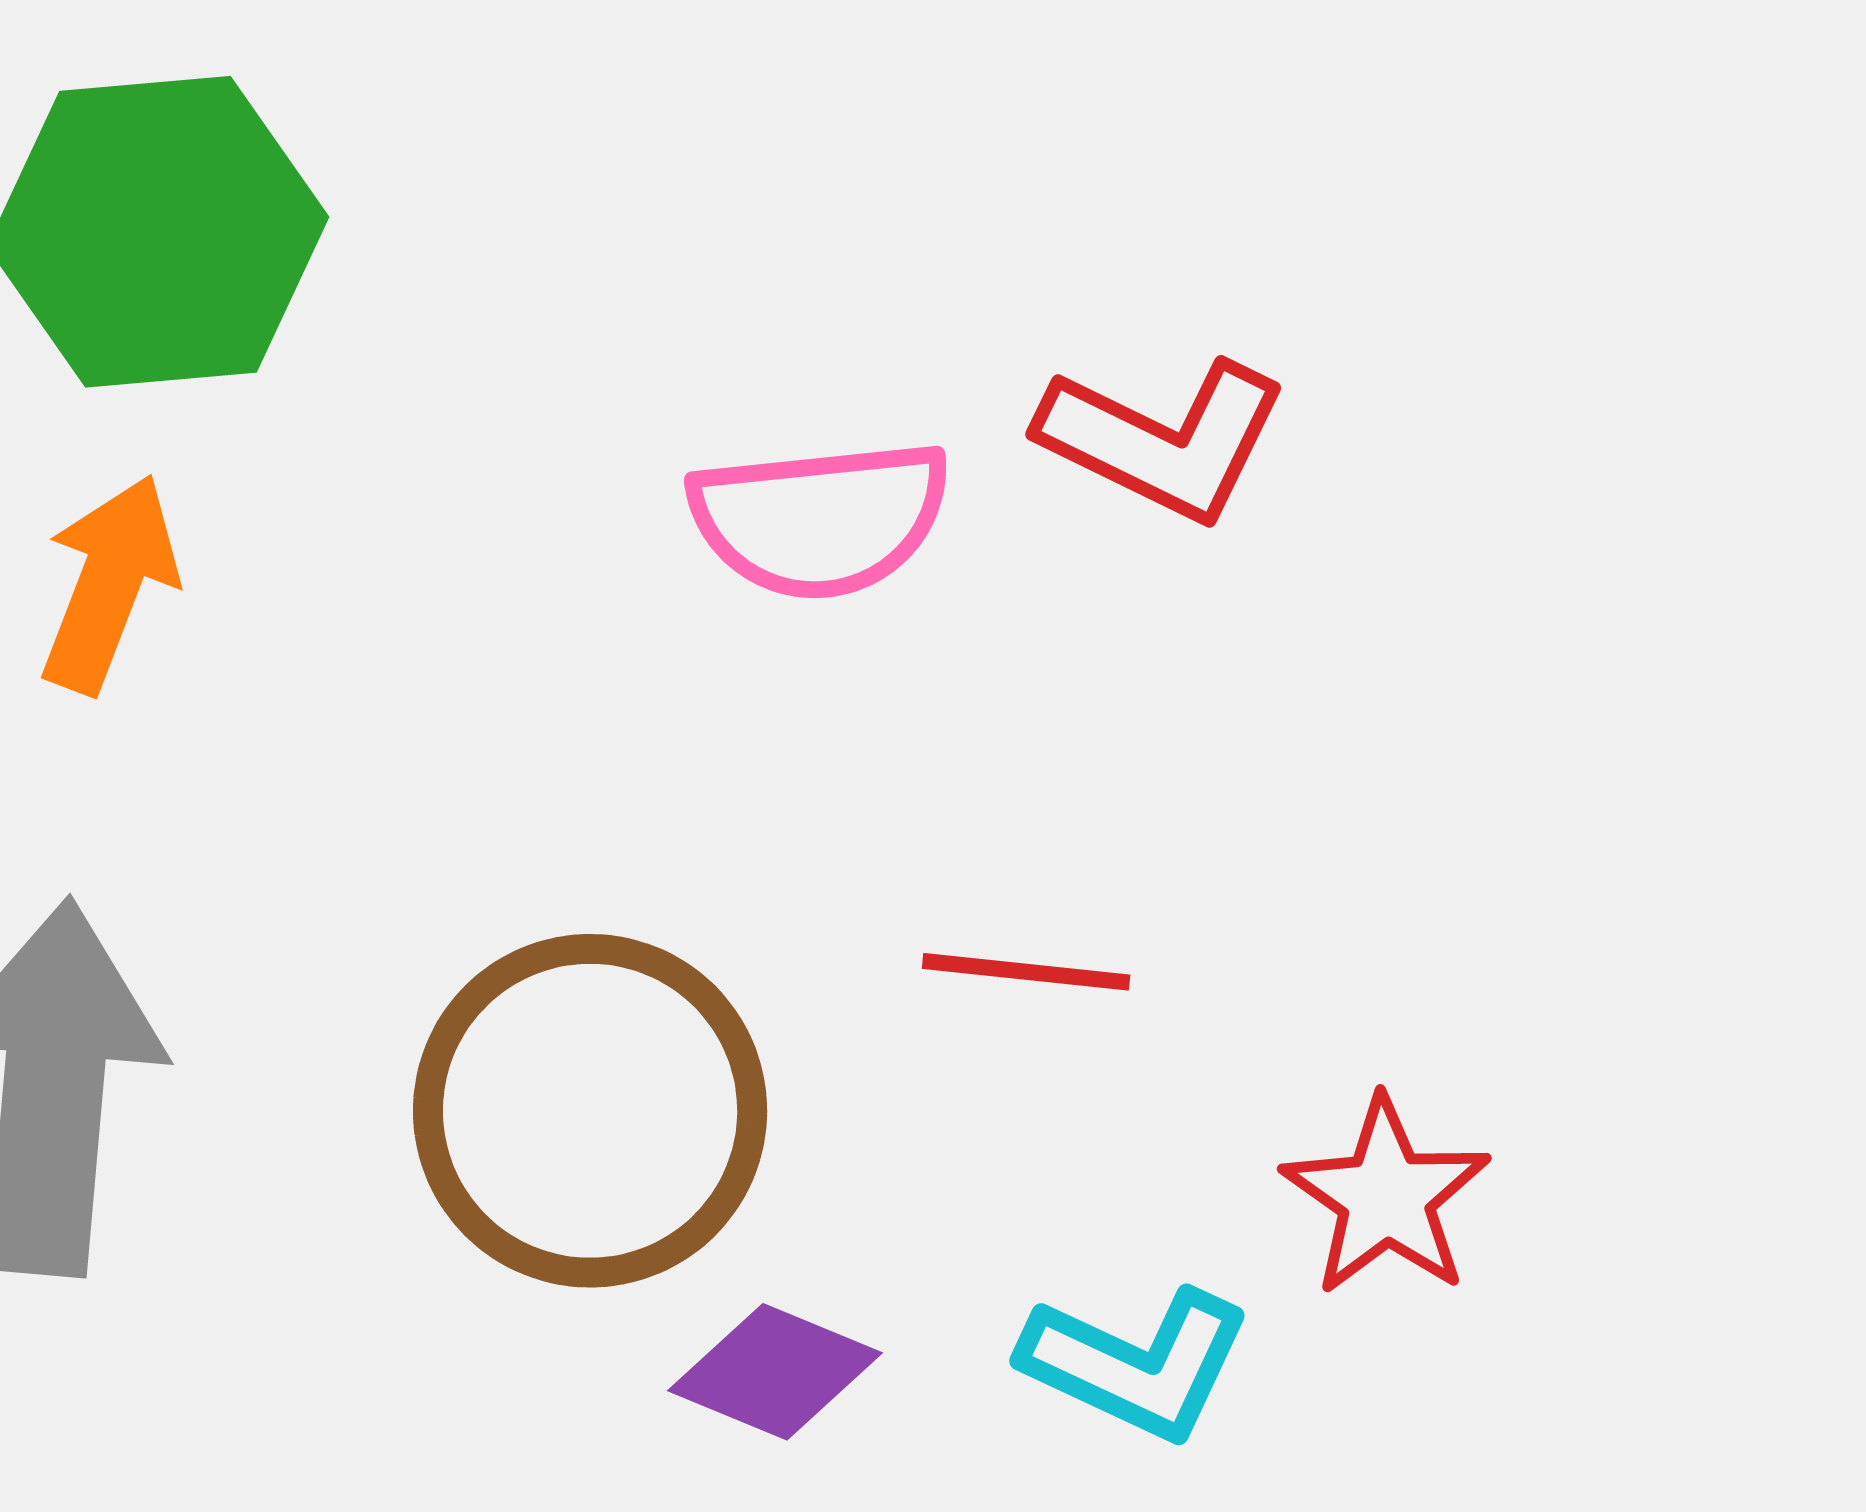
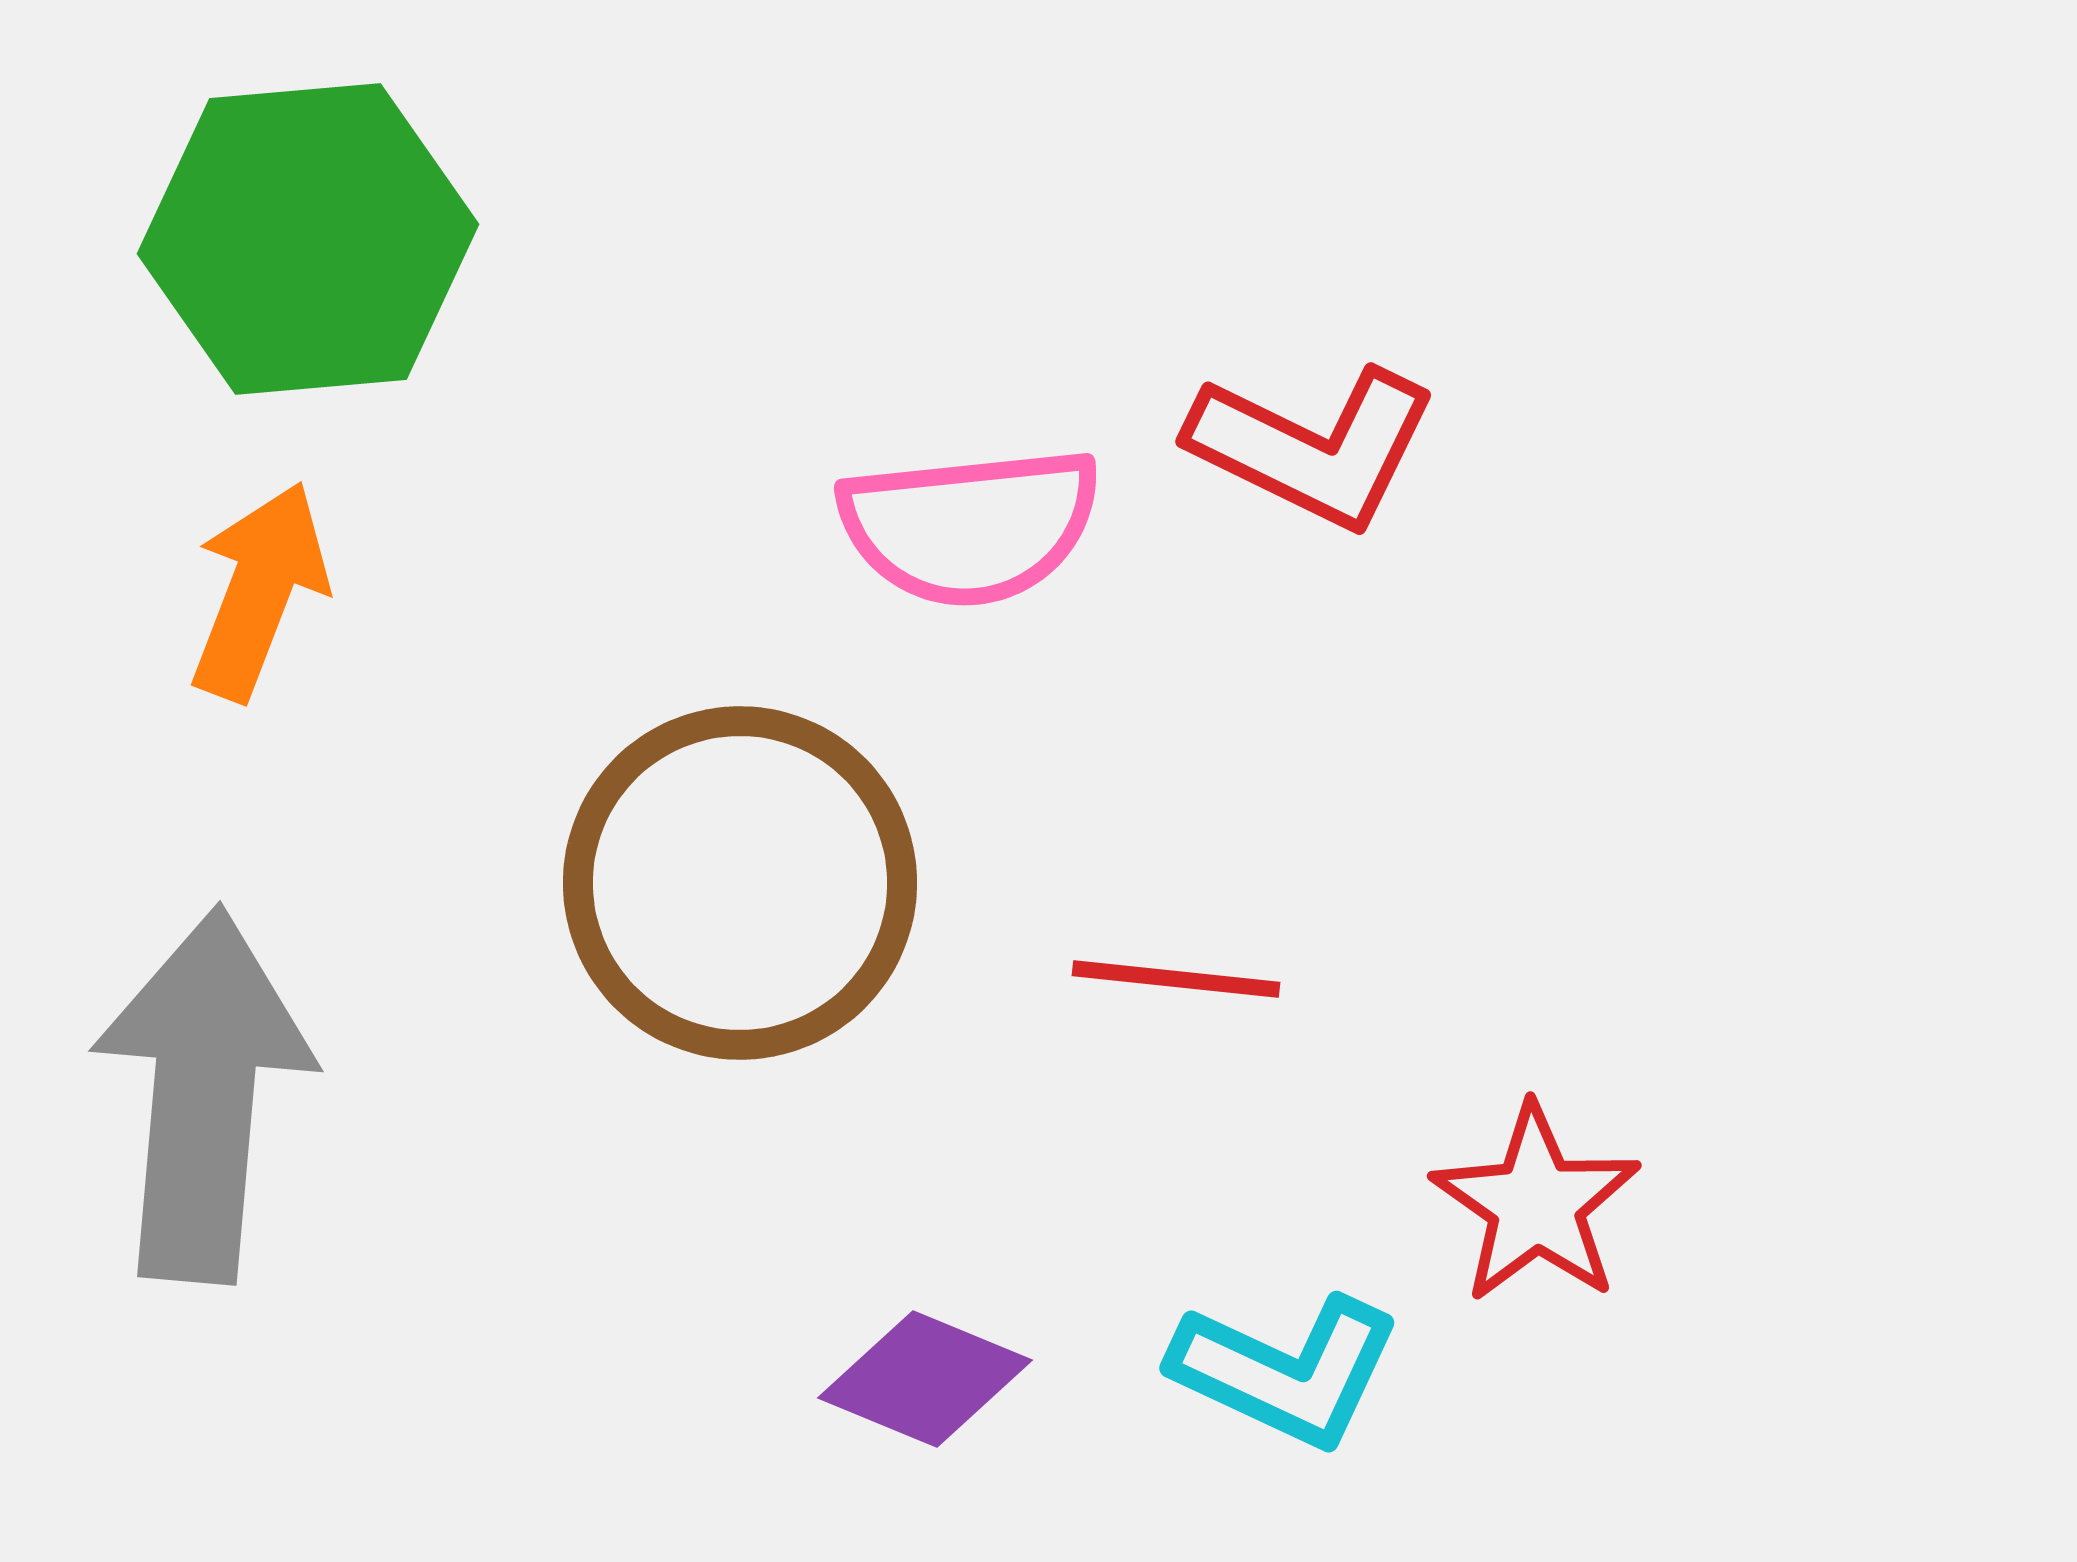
brown circle: (590, 1111) -> (740, 883), moved

